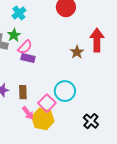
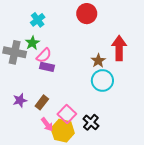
cyan circle: (65, 91) -> (102, 80), moved
brown rectangle: (23, 92) -> (42, 102), turned 40
black cross: (91, 121) -> (91, 122), moved

